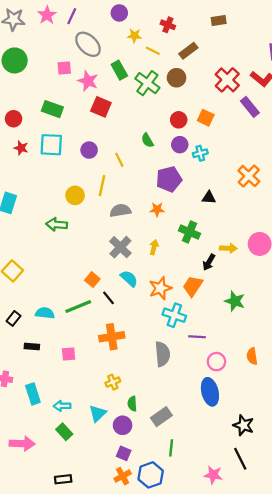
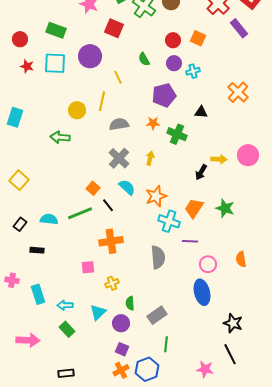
red square: (101, 107) -> (114, 28), moved
purple circle: (89, 150) -> (90, 56), moved, size x1.5
green cross: (189, 232) -> (177, 134), moved
orange trapezoid: (193, 286) -> (194, 208), moved
pink square: (69, 354) -> (88, 267), moved

